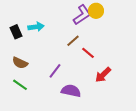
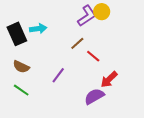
black rectangle: (16, 32) -> (17, 34), size x1.5
purple semicircle: (71, 91) -> (94, 96), moved, turned -42

